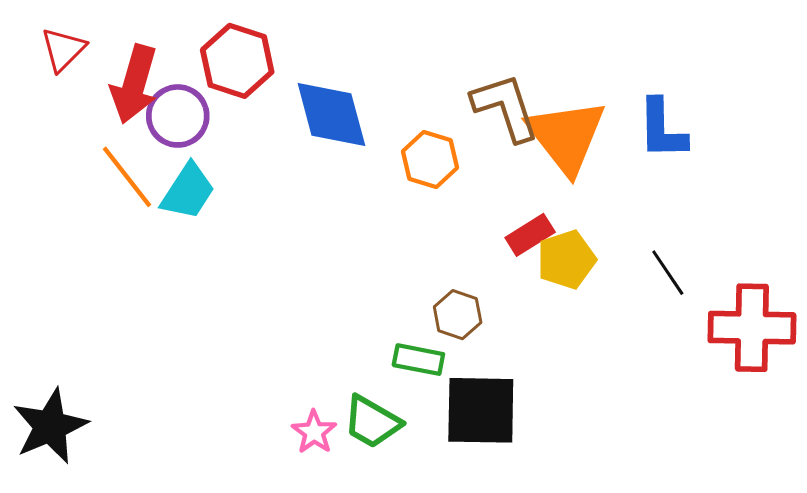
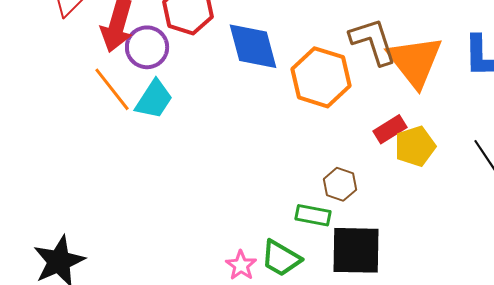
orange hexagon: (430, 159) -> (321, 77), size x1.5

